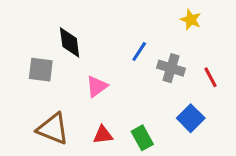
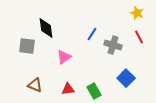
yellow star: (191, 20) -> (137, 13), moved
red line: (210, 77) -> (139, 37), moved
brown triangle: (53, 129) -> (35, 85), size x0.7

